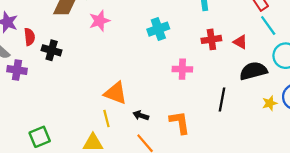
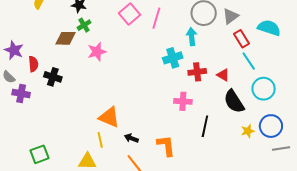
cyan cross: (158, 29) -> (173, 58), moved
pink cross: (182, 69) -> (183, 101), moved
black semicircle: (253, 71) -> (234, 101), turned -110

